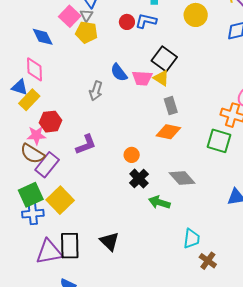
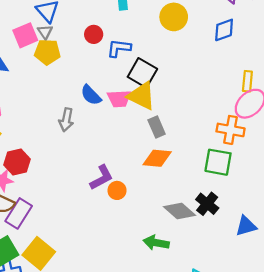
pink square: (70, 16) -> (25, 35), turned 30
blue L-shape: (146, 21) -> (119, 48), moved
yellow triangle: (161, 78) -> (142, 96), size x1.5
purple L-shape: (86, 145) -> (102, 177), moved
black cross: (139, 179) -> (207, 204), moved

